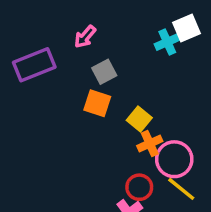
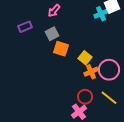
purple rectangle: (34, 65) -> (25, 27), size x0.6
gray square: (104, 72) -> (52, 34), moved
pink circle: (174, 159) -> (109, 70), moved

